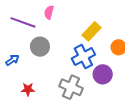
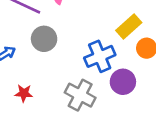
yellow rectangle: (92, 31) -> (129, 27), moved

